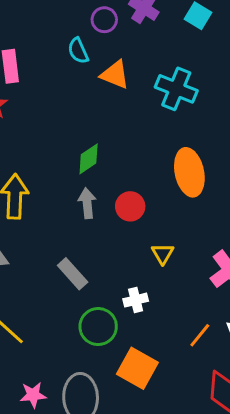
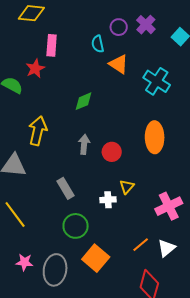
green diamond: (89, 159) -> (83, 101), moved
white cross: (136, 300) -> (108, 200), moved

